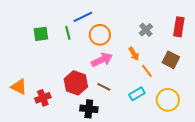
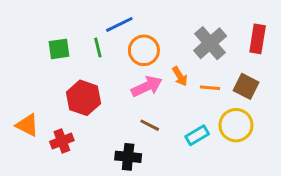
gray cross: (146, 30) -> (210, 43), size x1.6
orange arrow: (134, 54) -> (180, 76), moved
orange line: (147, 71) -> (210, 88), moved, turned -48
red hexagon: (76, 83) -> (83, 98), moved
yellow circle: (168, 100) -> (236, 125), moved

